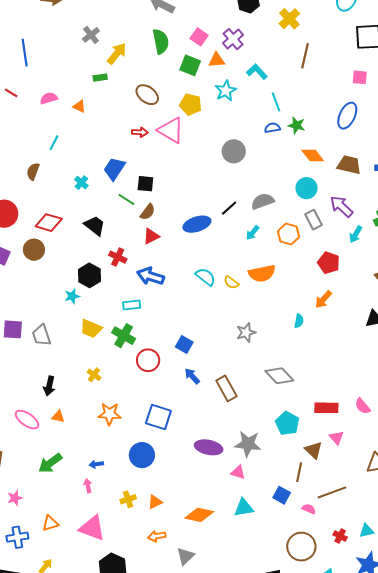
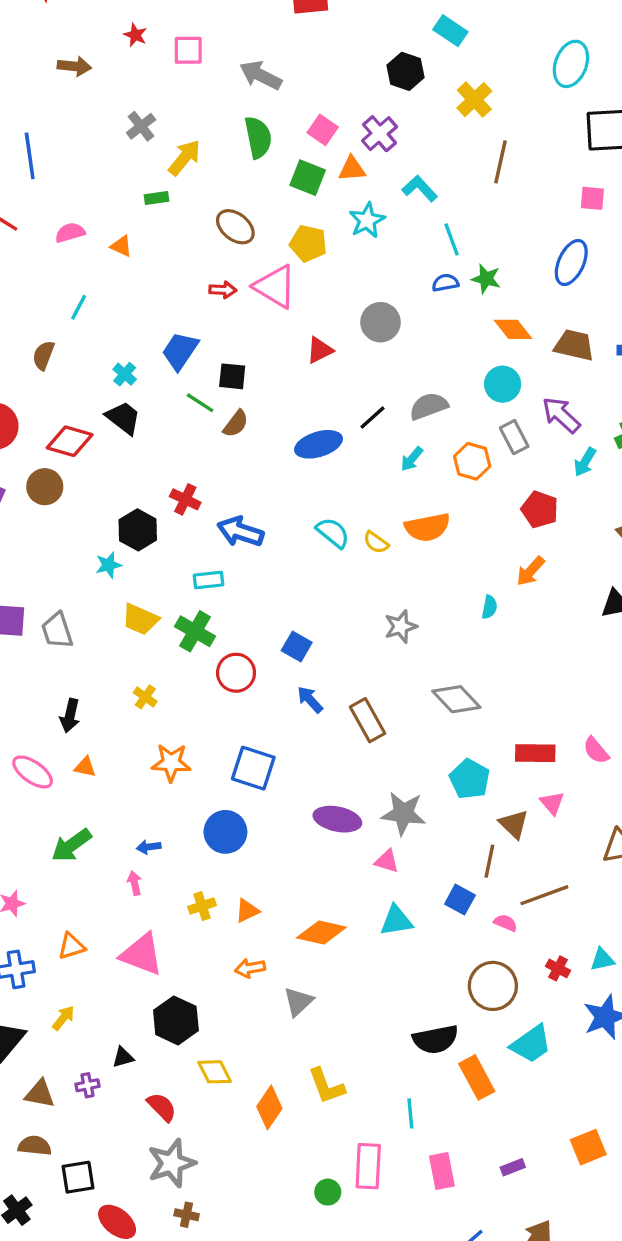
black trapezoid: (95, 226) -> (123, 418), moved
red triangle: (151, 236) -> (320, 350), moved

